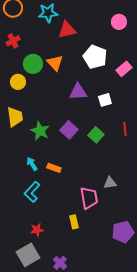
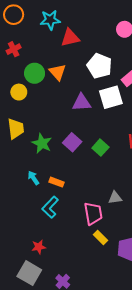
white square: (105, 100) -> (111, 97), moved, size x1.6
cyan L-shape: (32, 192) -> (50, 207), moved
yellow rectangle: (74, 222) -> (100, 237), moved, turned -32
gray square: (28, 255) -> (29, 273), turned -30

